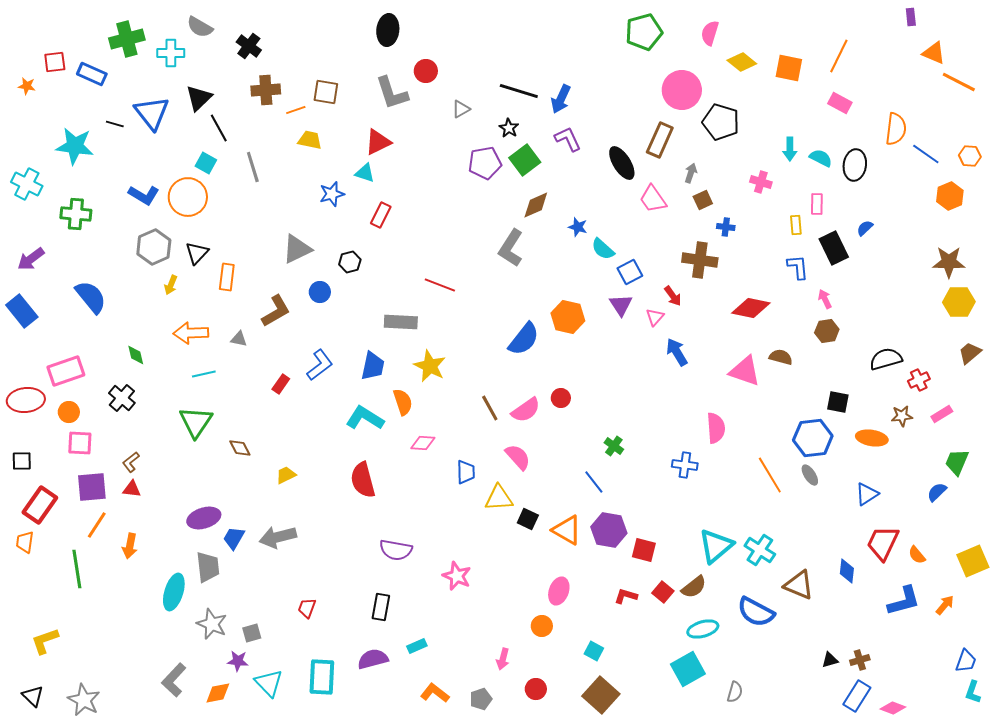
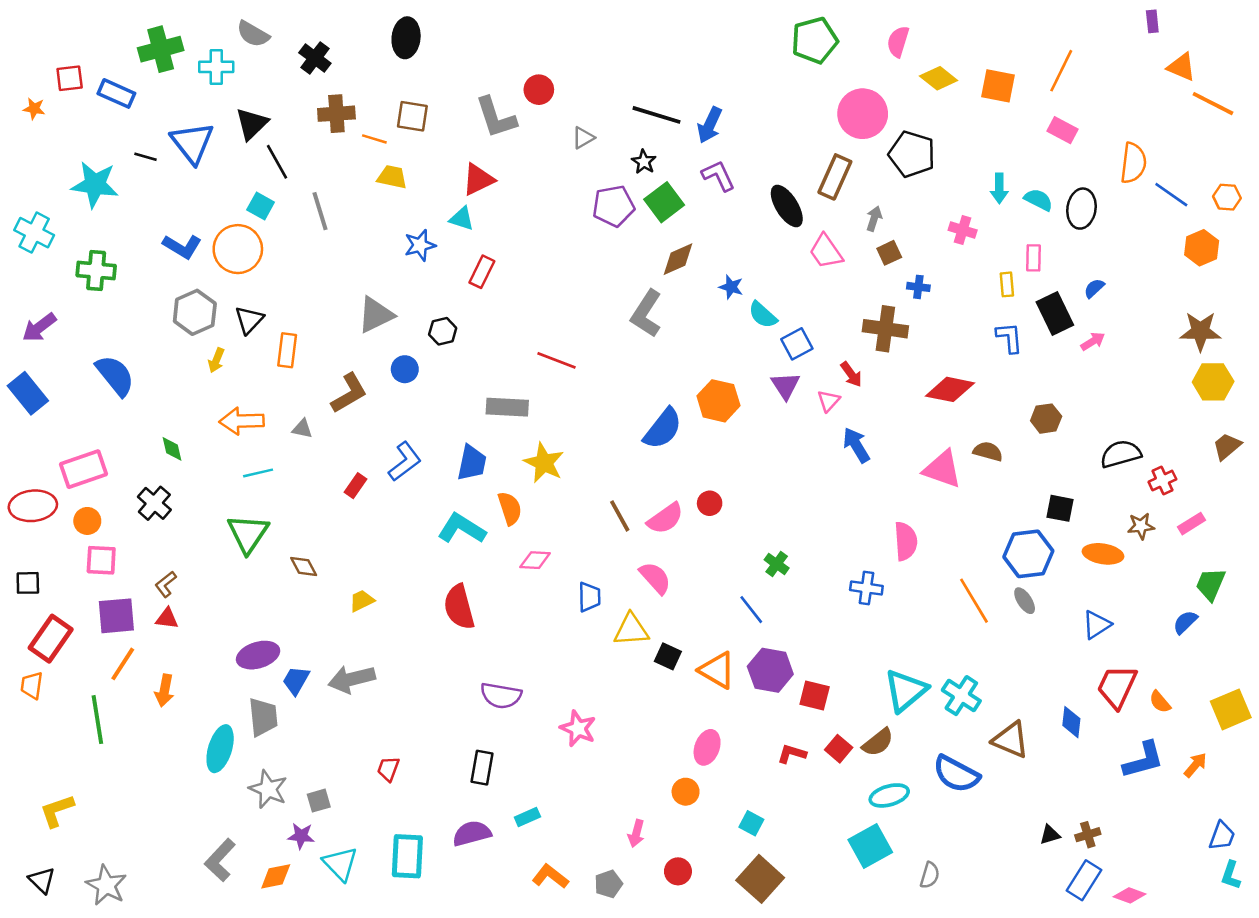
black ellipse: (388, 30) -> (406, 38), moved
orange line: (296, 110) -> (374, 139), turned 36
pink arrow: (825, 299) -> (1093, 341), moved, turned 84

